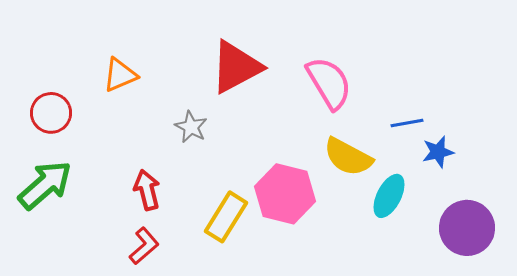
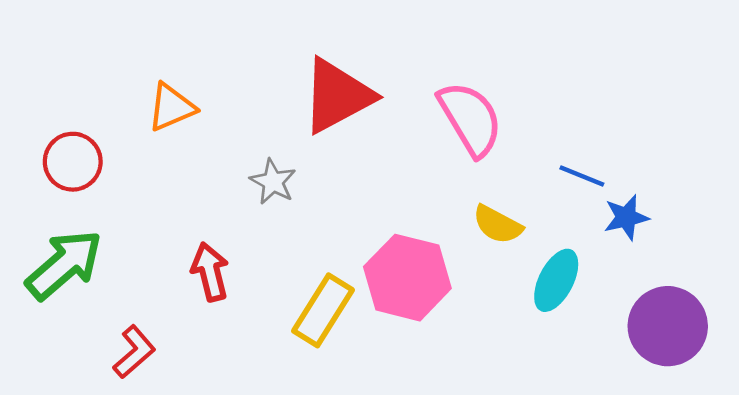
blue line: (407, 123) -> (582, 176), turned 32
yellow semicircle: (348, 157) -> (498, 225), size x0.7
red L-shape: (144, 246) -> (134, 352), moved

